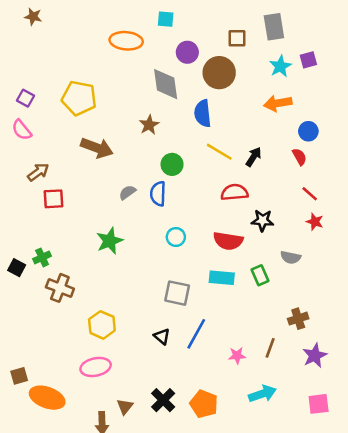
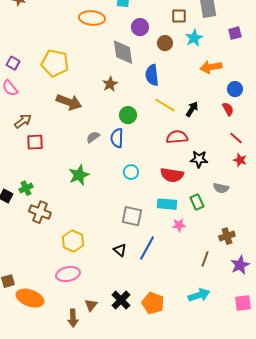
cyan star: (280, 66) -> (194, 38), moved
brown circle: (219, 73) -> (165, 43), size x0.6
pink star: (237, 356) -> (179, 225), moved

